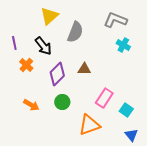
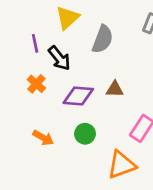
purple line: (14, 43) -> (35, 43), moved
purple diamond: (57, 74) -> (78, 96), turned 50

